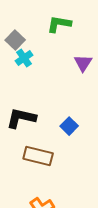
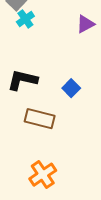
purple triangle: (83, 63) -> (85, 24), turned 30

